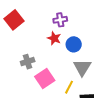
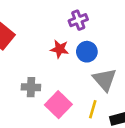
purple cross: (60, 20) -> (78, 20), moved
gray cross: (28, 62) -> (31, 87), turned 32

